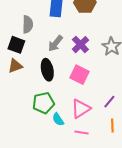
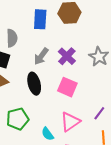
green pentagon: (43, 103) -> (18, 119), moved

